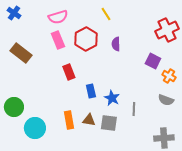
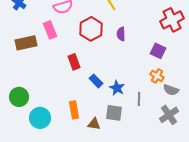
pink rectangle: (58, 40) -> (50, 30), moved
brown rectangle: (21, 53) -> (26, 43), turned -50
orange cross: (169, 76) -> (157, 76), moved
blue rectangle: (91, 91) -> (96, 81), turned -32
brown triangle: (89, 120) -> (94, 124), moved
gray cross: (164, 138) -> (169, 115), moved, turned -30

